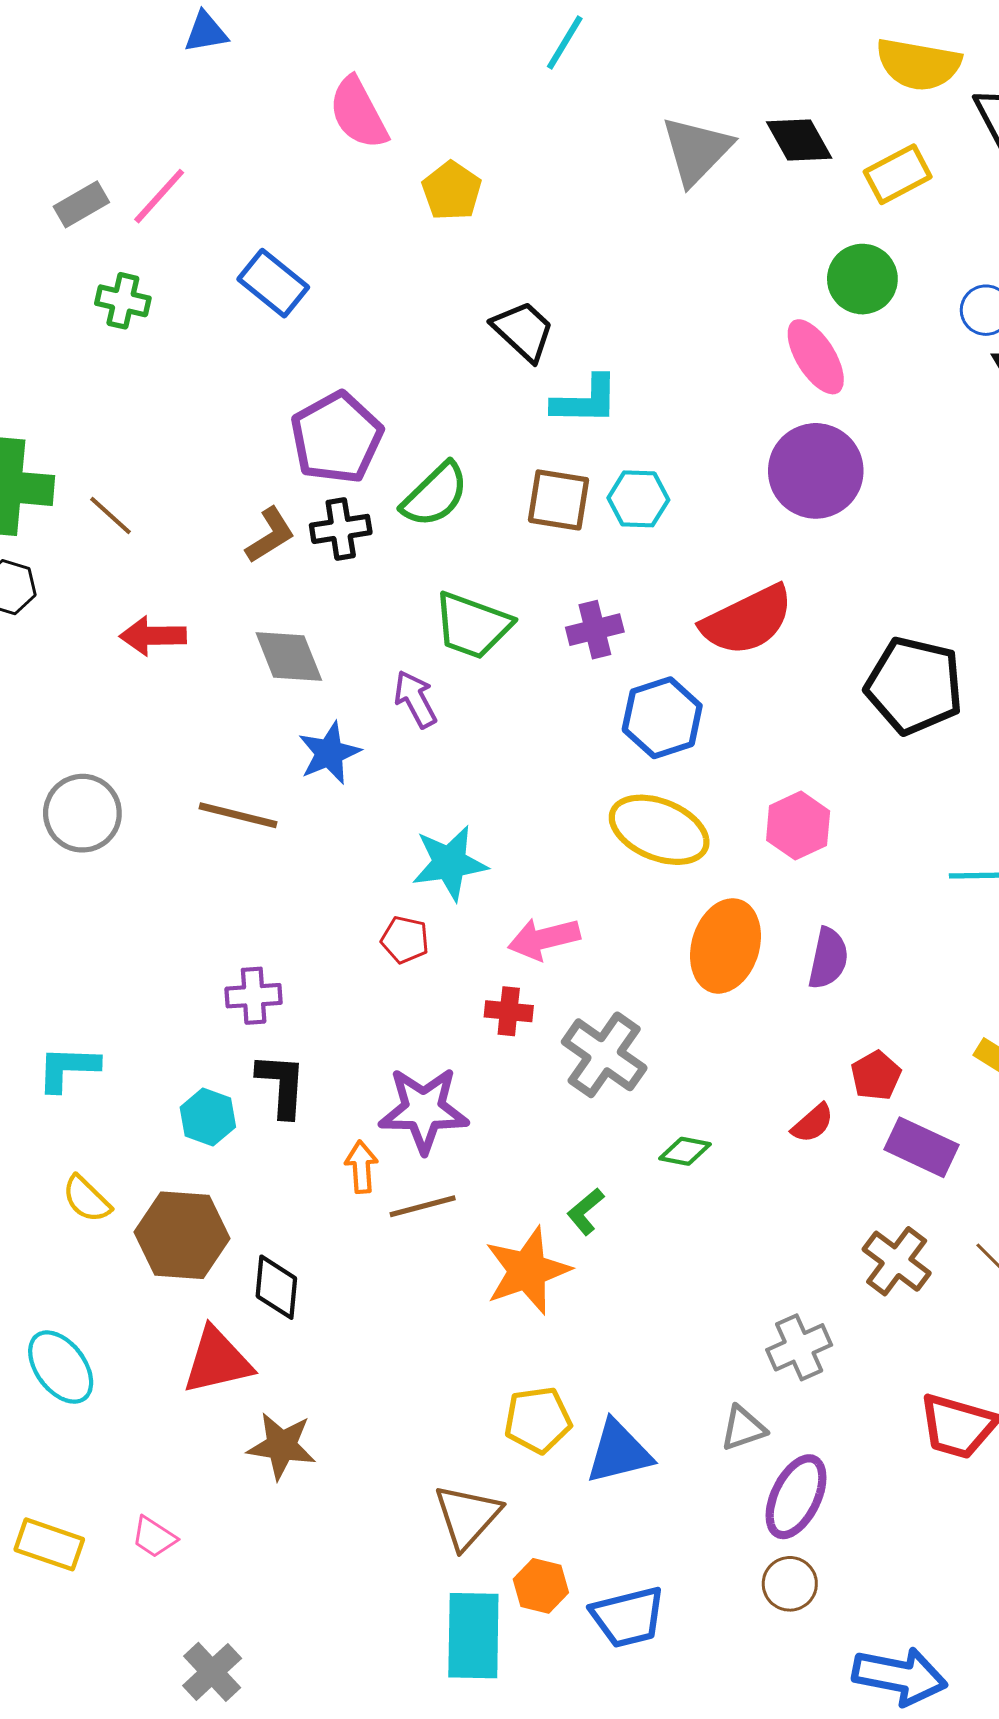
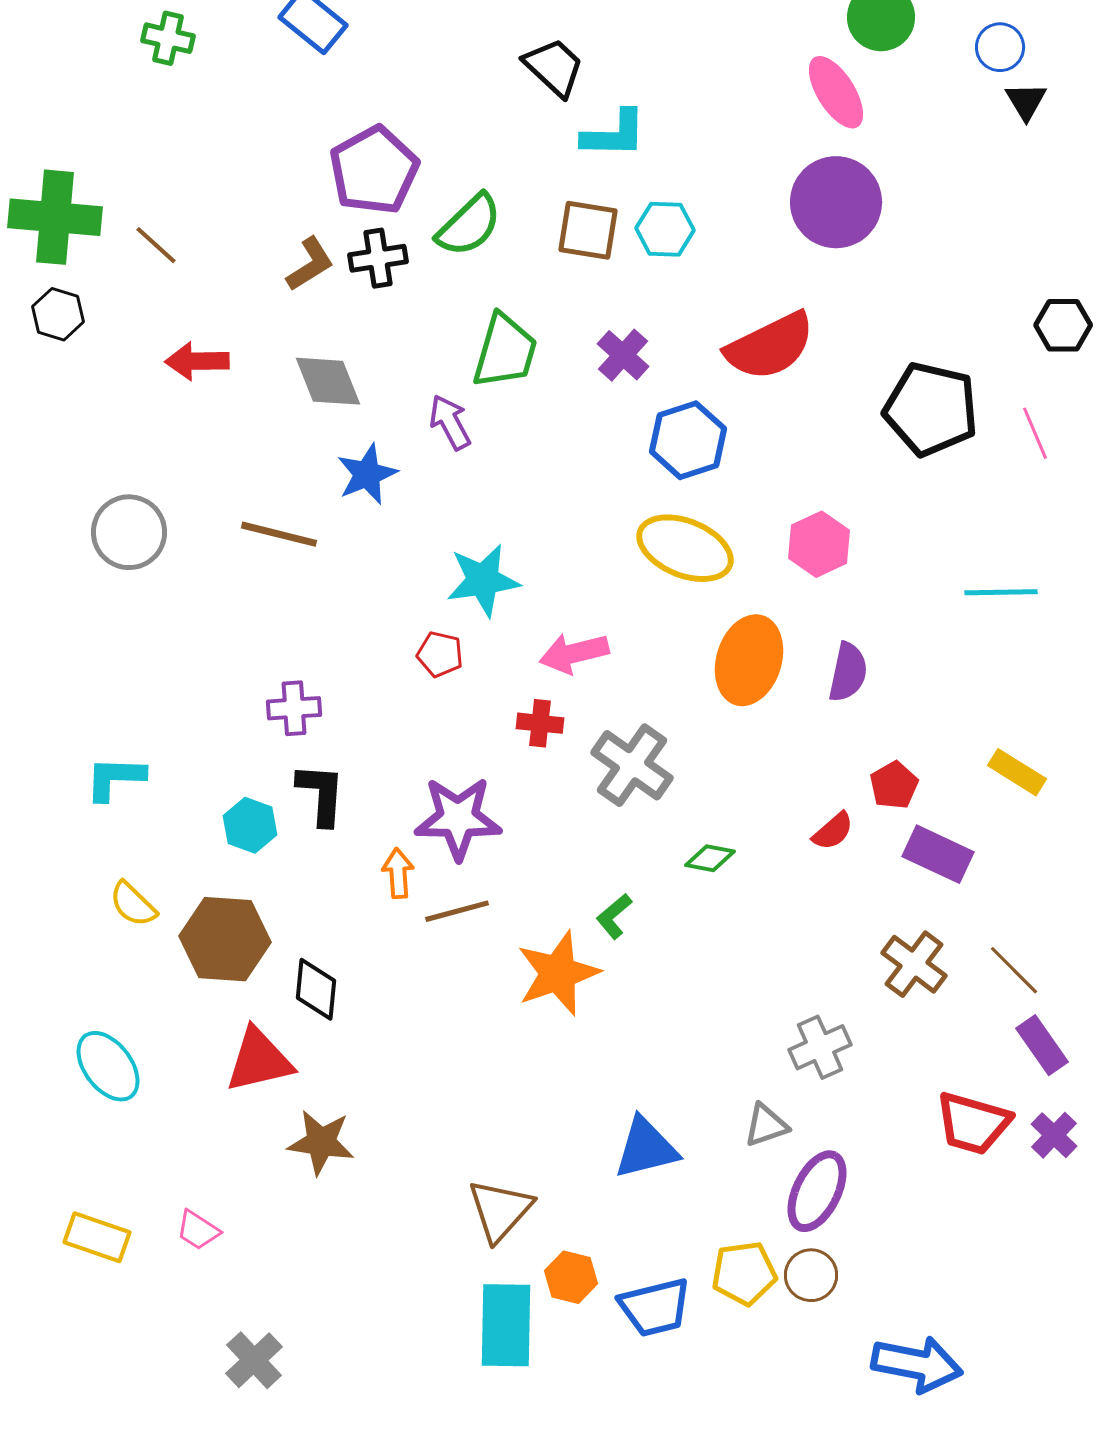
green trapezoid: (472, 625) -> (505, 351), turned -94
purple cross: (595, 630) -> (623, 355), turned -34
yellow pentagon: (538, 1420) -> (744, 1273), moved

